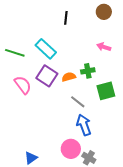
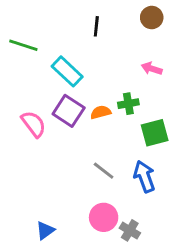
green line: (15, 53) -> (23, 45), moved
gray line: (78, 102) -> (104, 171), moved
blue arrow: (84, 125) -> (144, 176), moved

